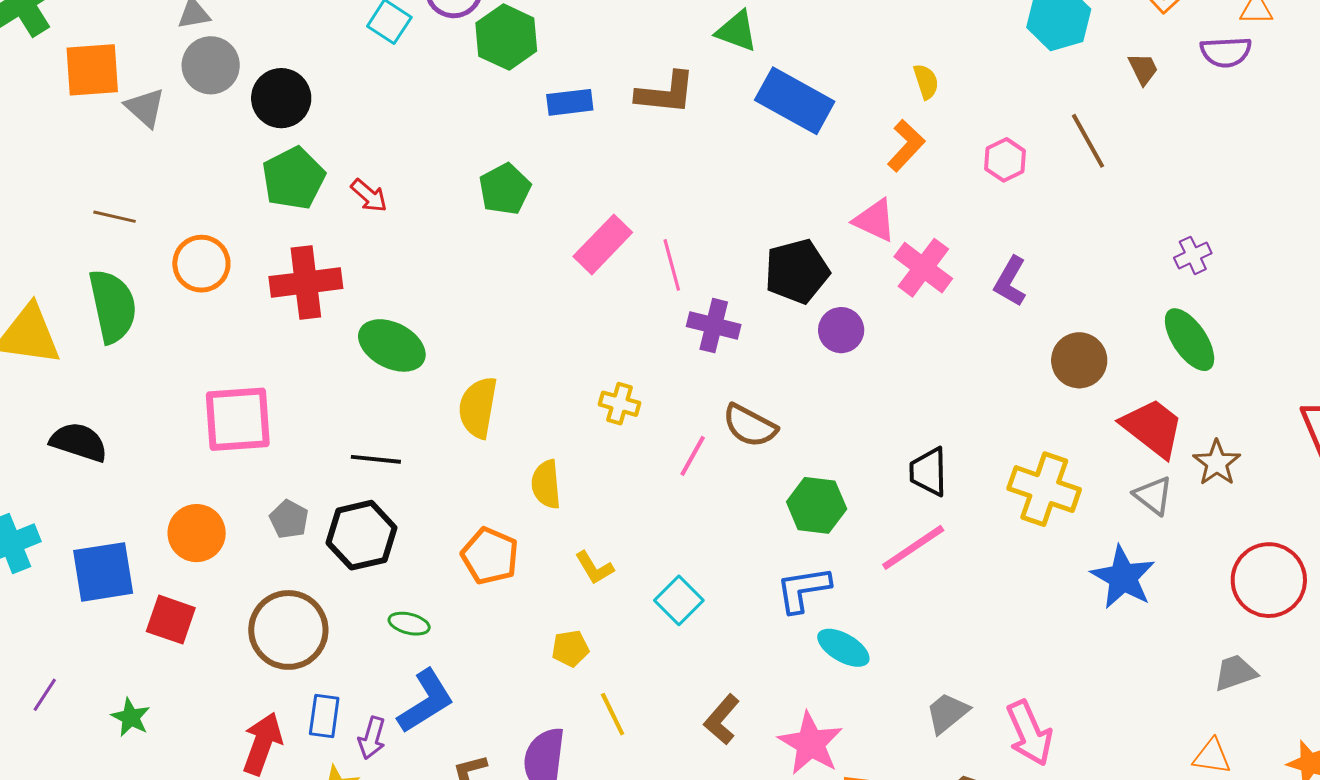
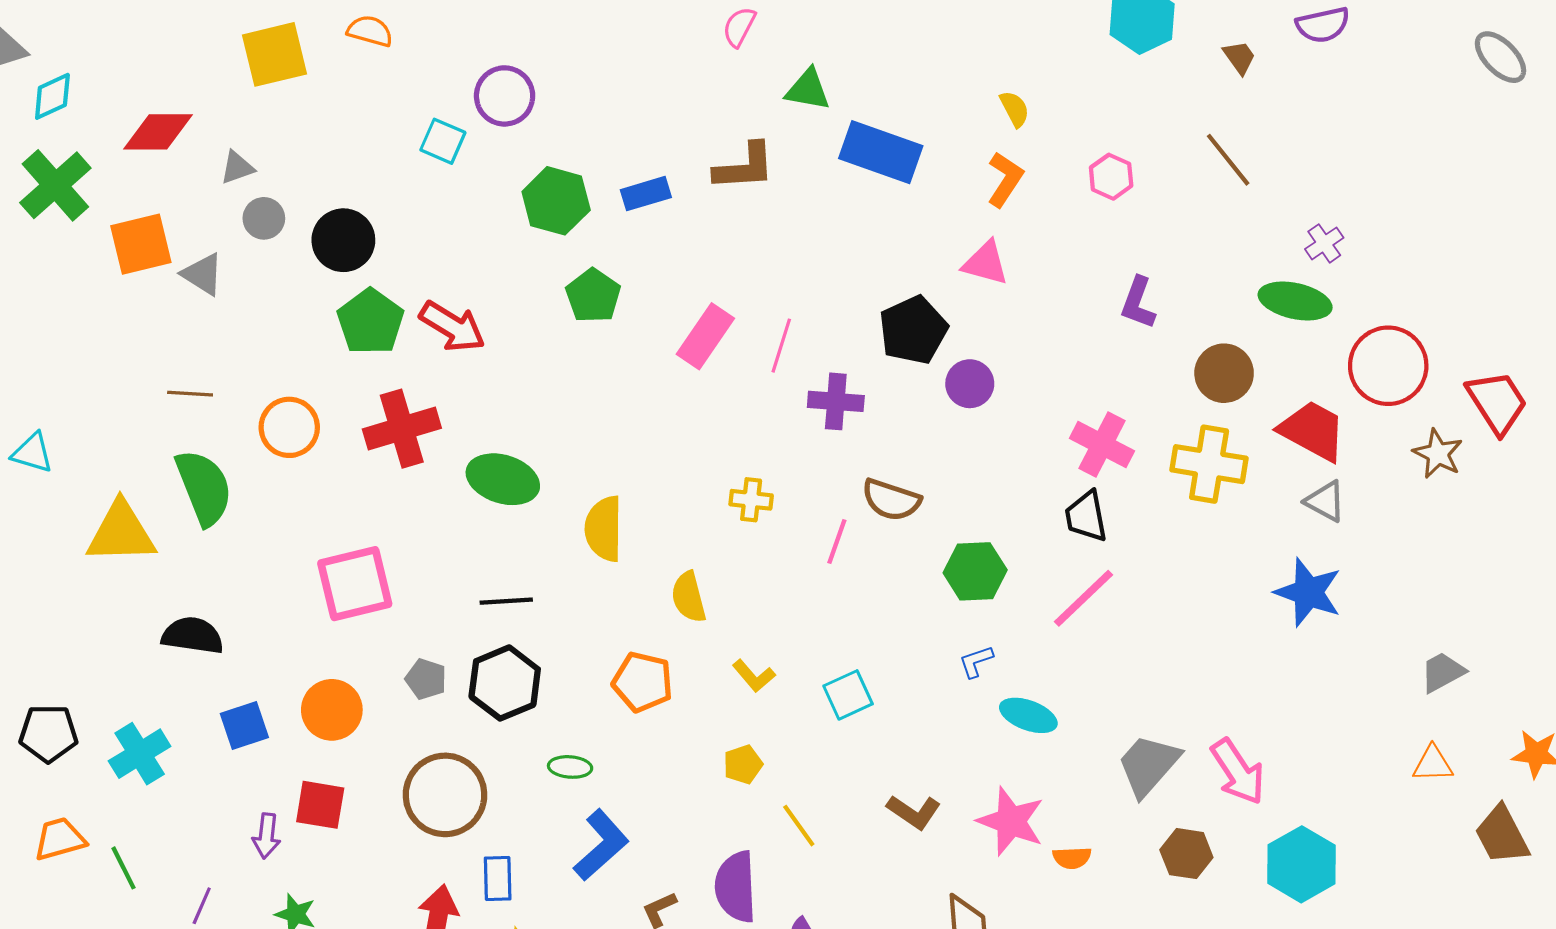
green hexagon: (506, 37) -> (556, 201), moved
gray circle: (211, 65) -> (264, 218), size x0.7
brown line: (1088, 141) -> (1228, 160), moved
red arrow: (369, 196) -> (452, 327), size x1.6
pink line: (672, 265) -> (781, 346), turned 42
pink cross: (923, 268) -> (1102, 445), moved
green ellipse: (1190, 340) -> (1295, 301), moved, turned -34
brown star: (1217, 463) -> (1438, 454), moved
yellow cross: (1044, 489) -> (1209, 464), moved
blue square: (103, 572) -> (244, 726), moved, size x0.7
red circle: (1269, 580) -> (1388, 366), moved
blue L-shape: (803, 589) -> (976, 662), size x0.6
cyan square: (679, 600) -> (848, 695), turned 30
gray trapezoid: (947, 713) -> (1148, 765), size x1.4
brown L-shape: (722, 719) -> (914, 812), turned -87
purple arrow: (372, 738) -> (266, 836), moved

